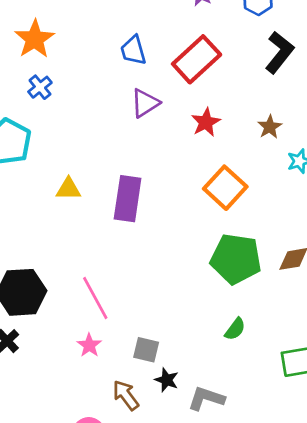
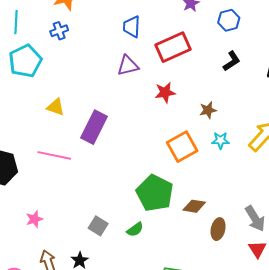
black L-shape: (279, 52) -> (232, 61), size x0.7
orange square: (225, 188) -> (182, 147), moved
pink line: (95, 298) -> (54, 155), moved, turned -68
green semicircle: (235, 329) -> (135, 229), moved
gray square: (146, 350) -> (98, 226), moved

